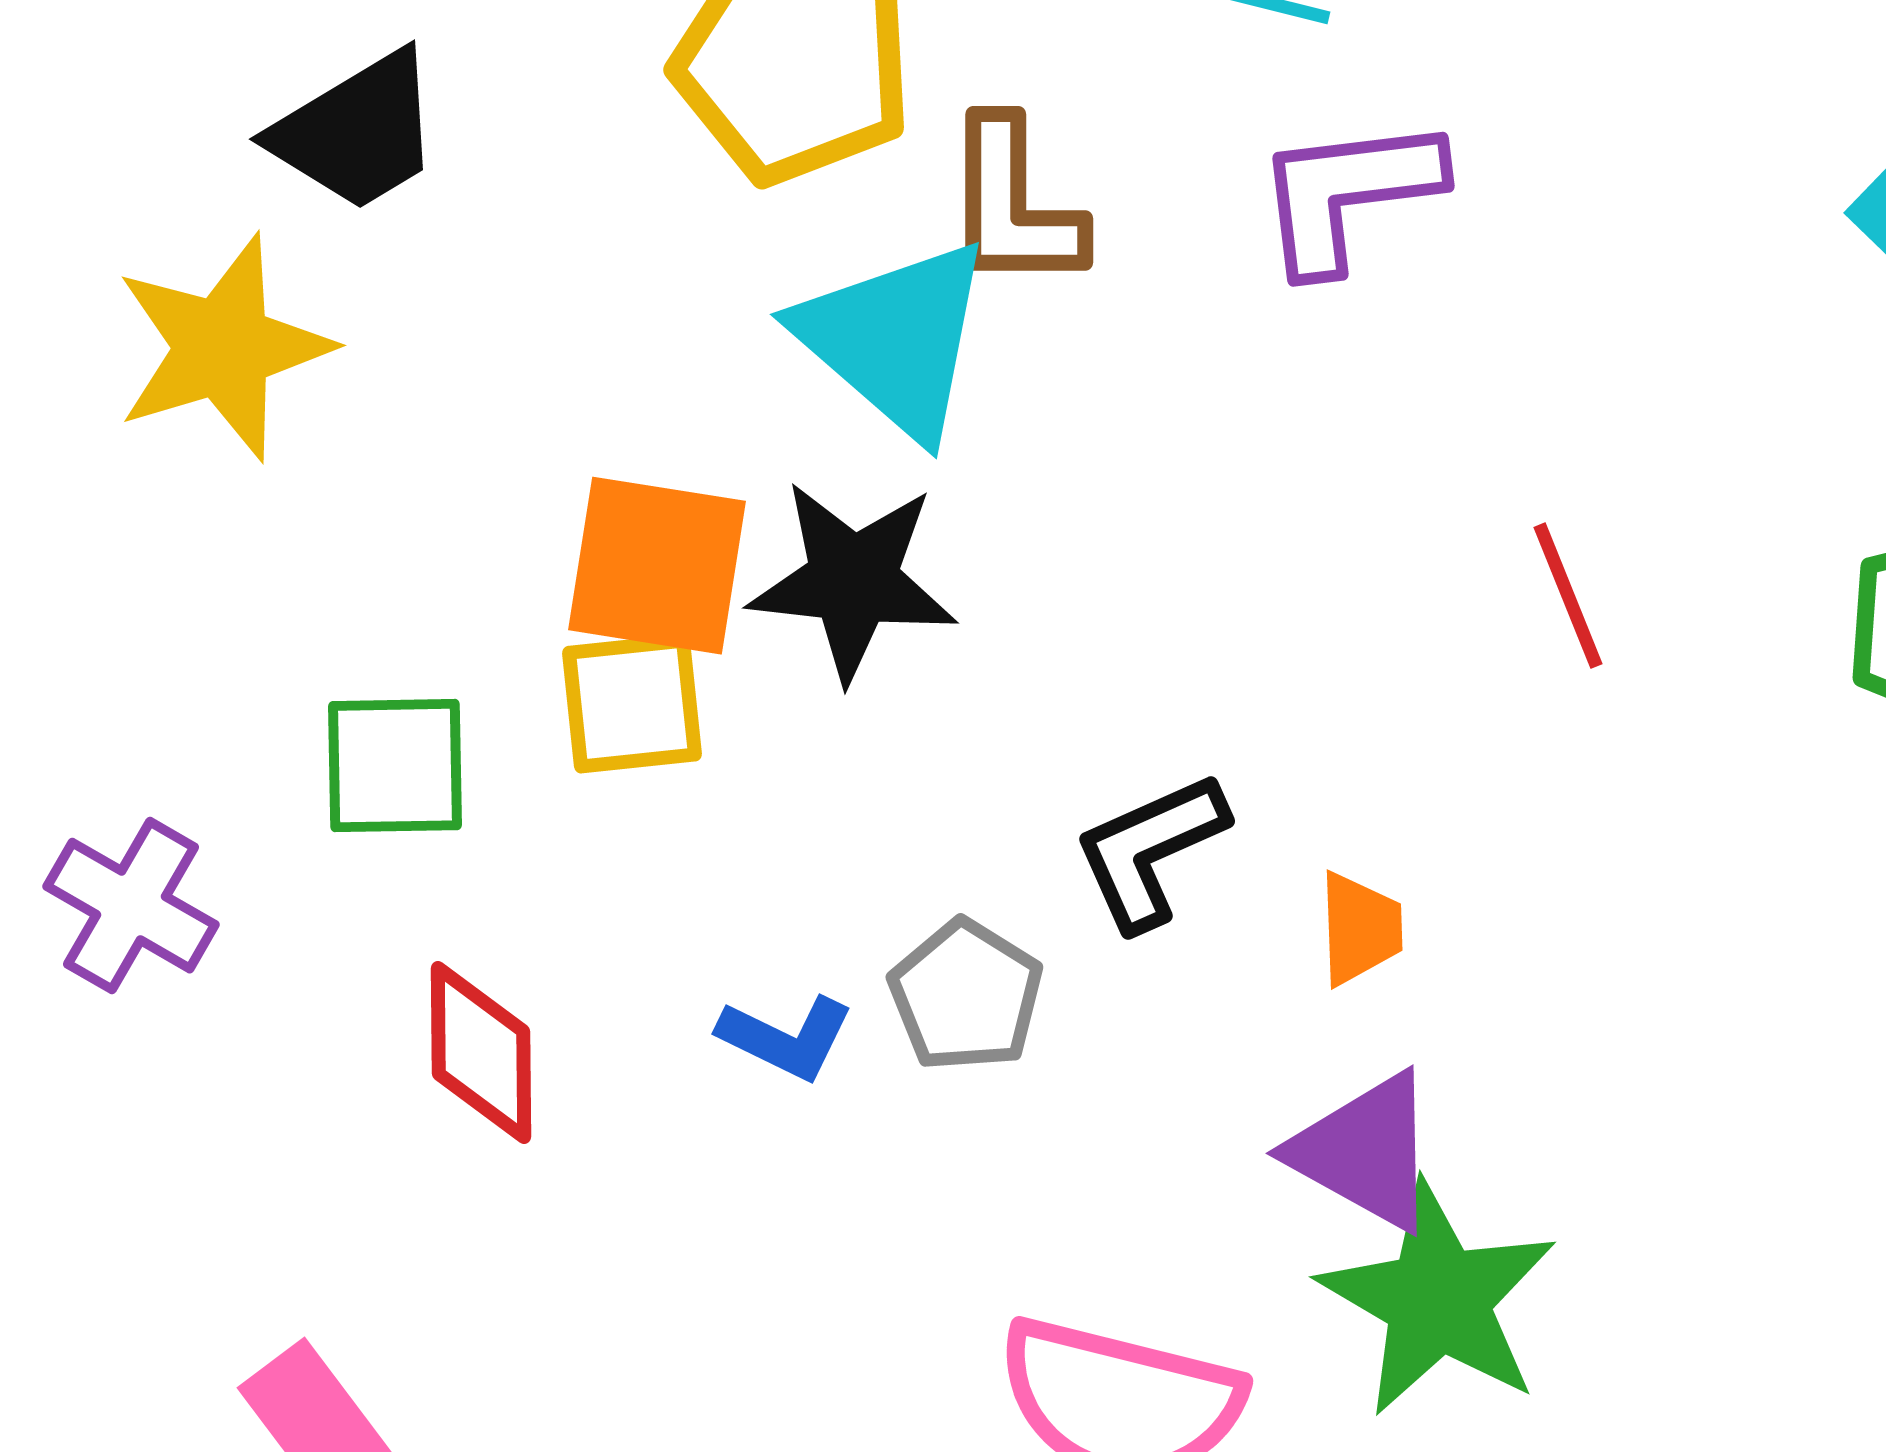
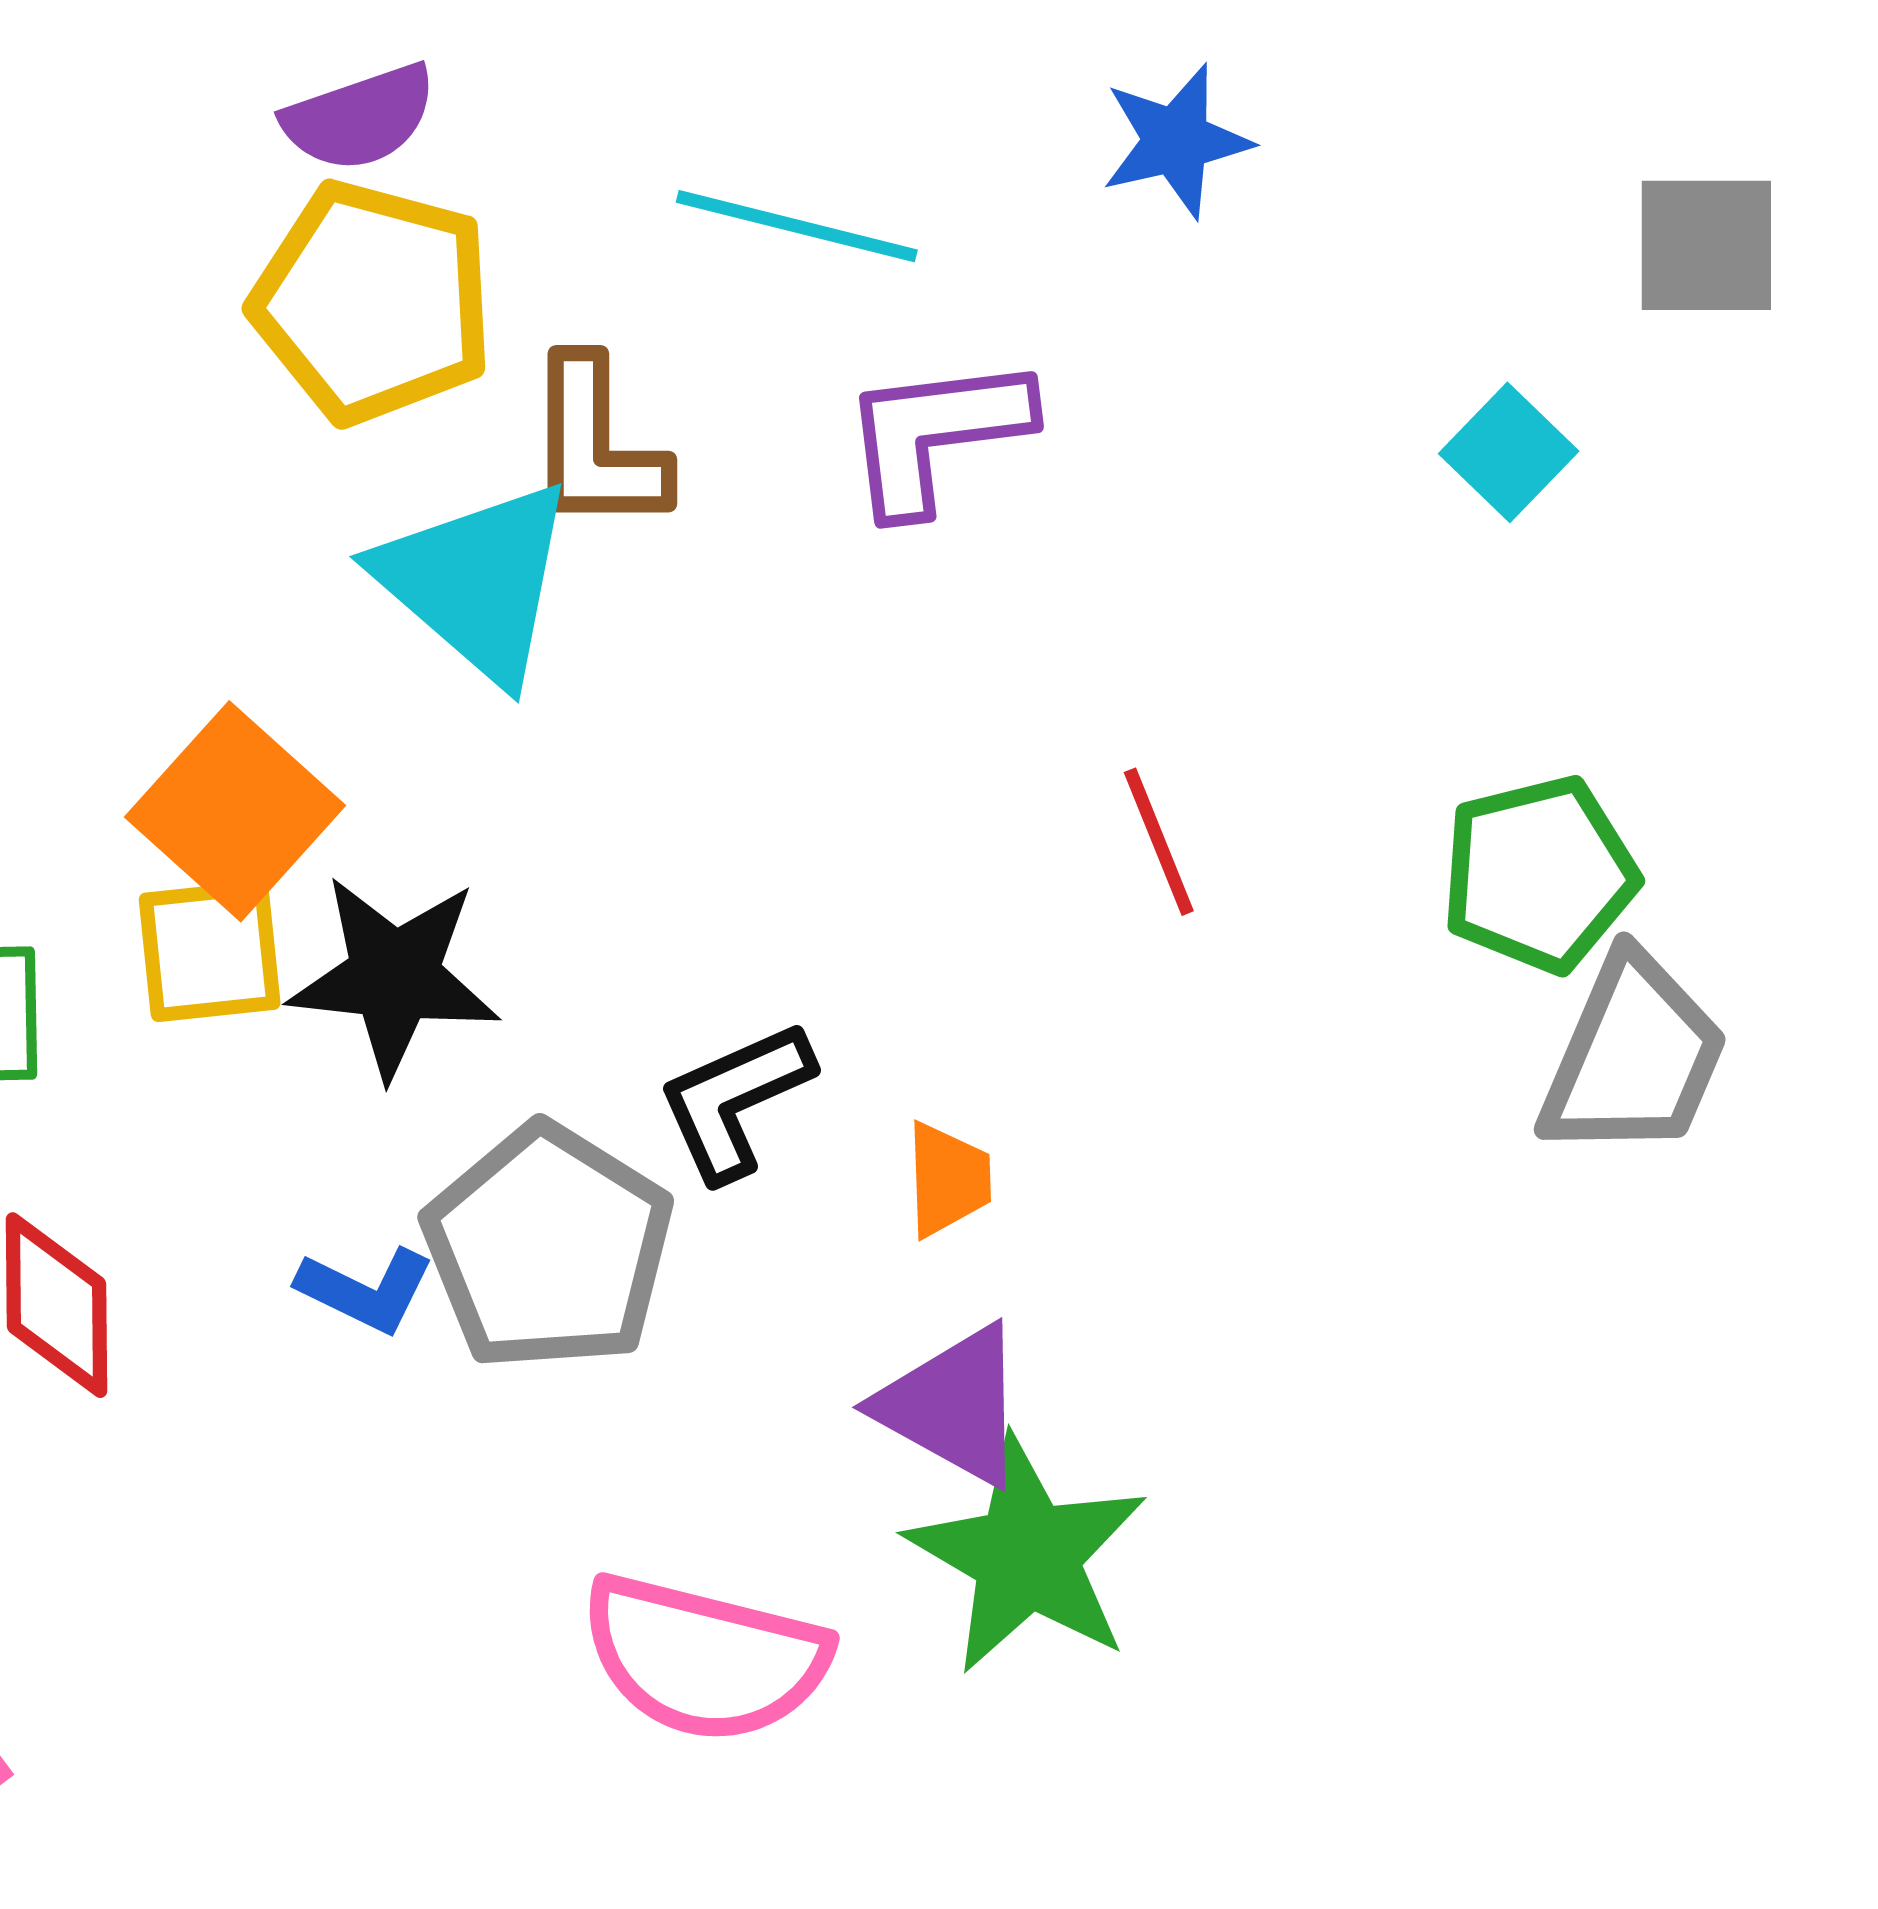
orange square: (657, 566) -> (235, 811), turned 33
black star: (853, 581) -> (394, 977), moved
gray pentagon: (966, 996) -> (548, 1247), size x1.6

